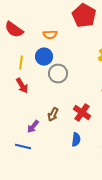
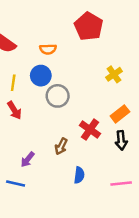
red cross: (82, 113) -> (90, 130), moved
brown arrow: (53, 115) -> (61, 146), moved

